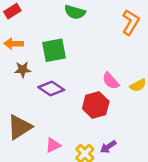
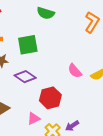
red hexagon: (96, 105) -> (50, 98), moved
pink triangle: (53, 145) -> (34, 119), moved

